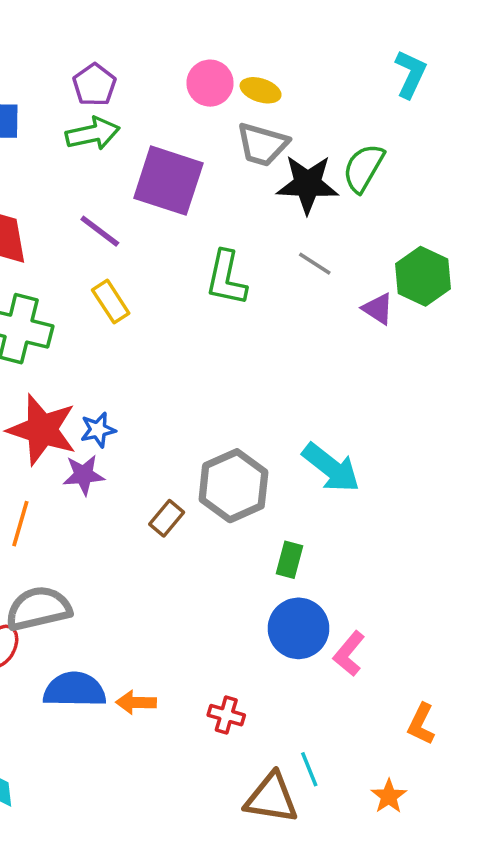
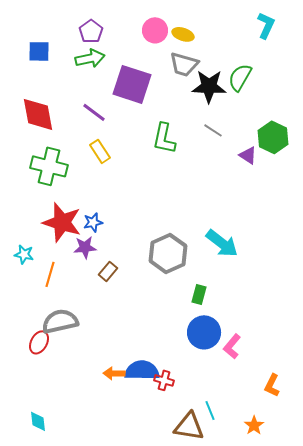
brown rectangle: (167, 518) -> (108, 271), moved
blue semicircle: (75, 690) -> (142, 370), moved

